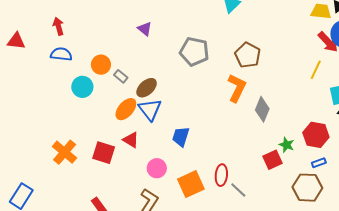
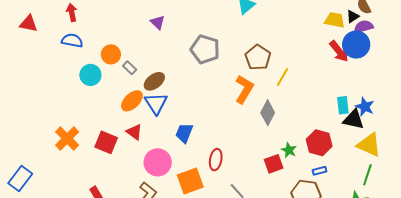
yellow line: (316, 70) -> (282, 77), moved
pink circle: (157, 168) -> (158, 162), size x1.4
red ellipse: (221, 175) -> (216, 160), moved

